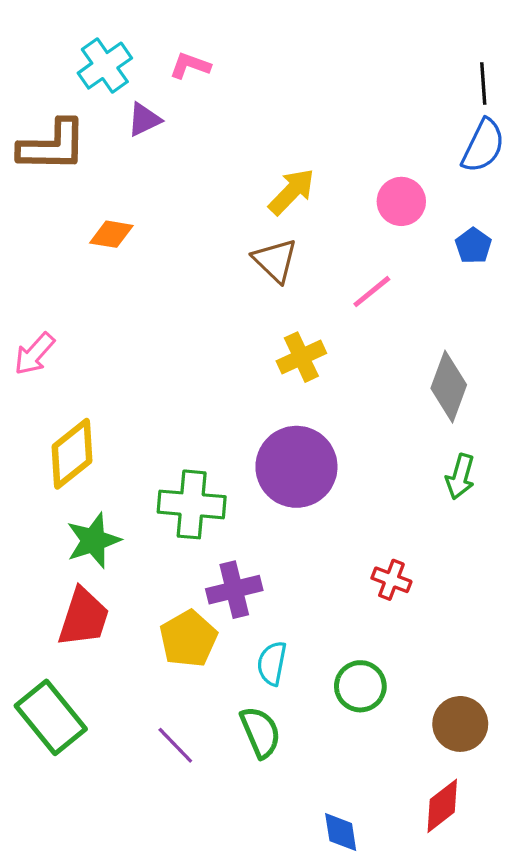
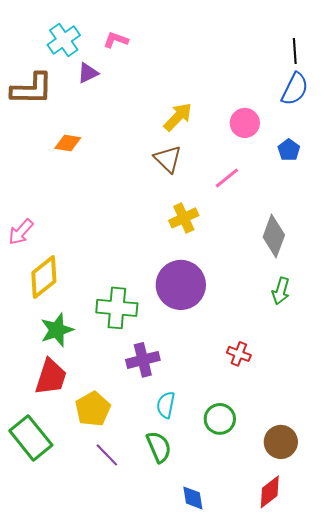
pink arrow: (34, 354) -> (21, 232), moved
yellow pentagon: (188, 639) -> (93, 409), moved
blue diamond: (341, 832) -> (193, 498), moved

